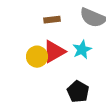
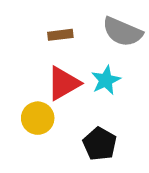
yellow circle: (37, 57) -> (38, 118), moved

